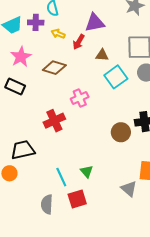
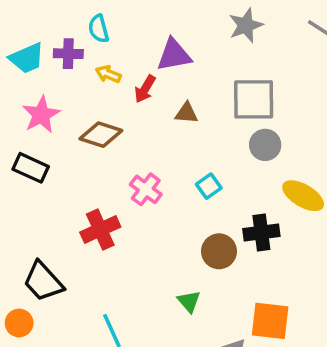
cyan square: (116, 77) -> (209, 186), moved, size x0.6
pink cross: (80, 98) -> (146, 189), turned -30
black trapezoid: (23, 150) -> (43, 281), turned -120
green triangle: (87, 171) -> (189, 301), moved

